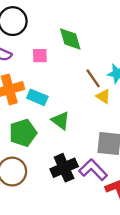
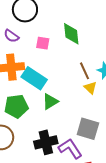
cyan rectangle: (37, 97) -> (34, 78), size x1.4
green triangle: (61, 120) -> (50, 102), turned 42

